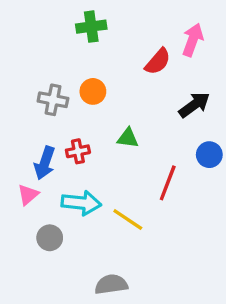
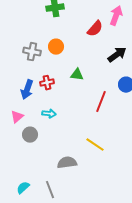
pink triangle: (28, 195) -> (17, 117), moved
cyan arrow: (81, 203) -> (49, 114), size x0.6
yellow line: (128, 219) -> (95, 145), moved

